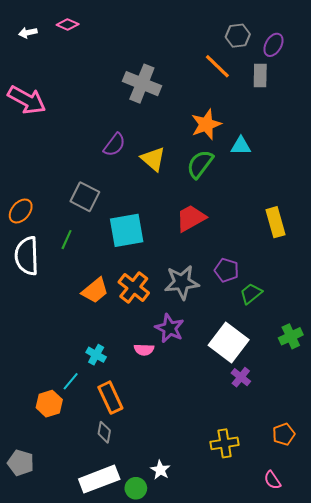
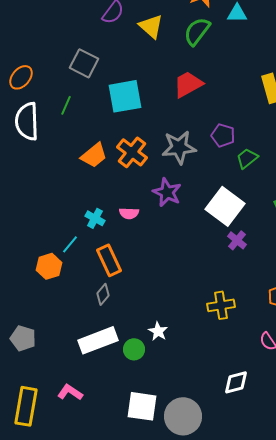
pink semicircle: (144, 350) -> (129, 213), moved
gray diamond: (104, 432) -> (103, 294), turned 30
gray pentagon: (21, 463) -> (23, 338), moved

